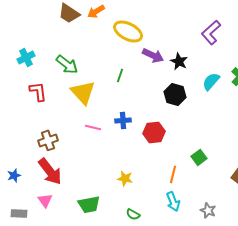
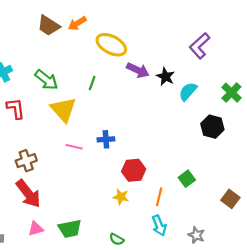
green line: (120, 75) -> (92, 83), moved
cyan semicircle: (211, 81) -> (188, 91), moved
black hexagon: (175, 94) -> (212, 127), moved
red hexagon: (154, 132) -> (134, 170), moved
yellow star: (125, 178) -> (121, 197), moved
pink triangle: (45, 200) -> (36, 229), moved, turned 49

